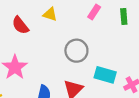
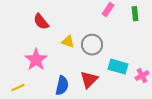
yellow triangle: (50, 14) -> (68, 42), moved

